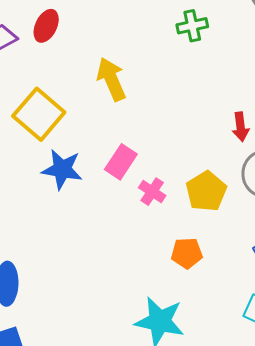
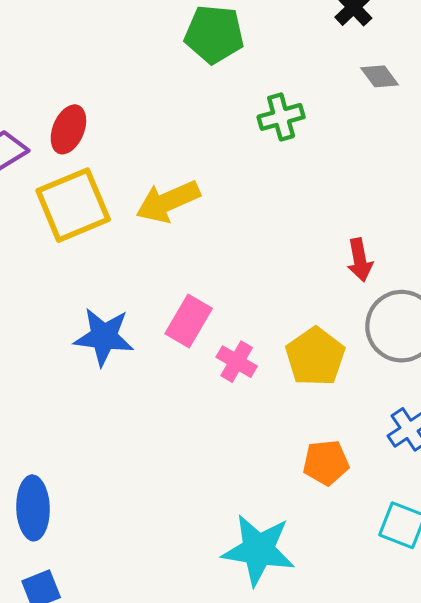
yellow arrow: (111, 79) -> (168, 201), turned -87
yellow square: (39, 114) -> (73, 205), moved, turned 30
orange pentagon: (187, 253) -> (326, 463), moved

